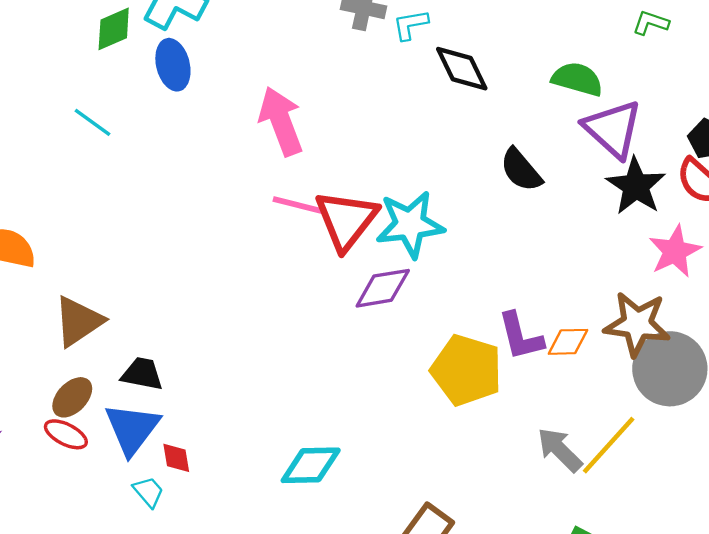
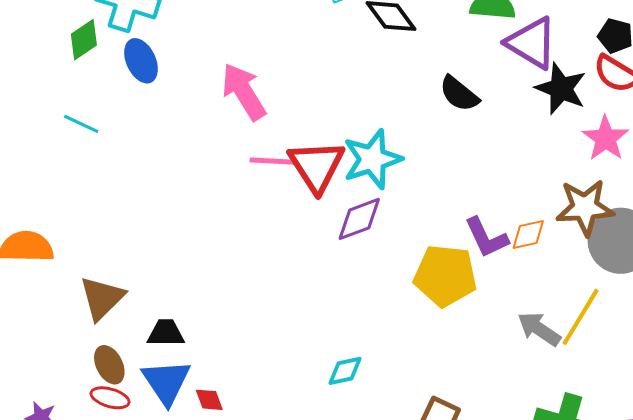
brown ellipse: (72, 397) -> (109, 365), turned -60
cyan diamond: (311, 465) -> (345, 371), moved, size x0.7

